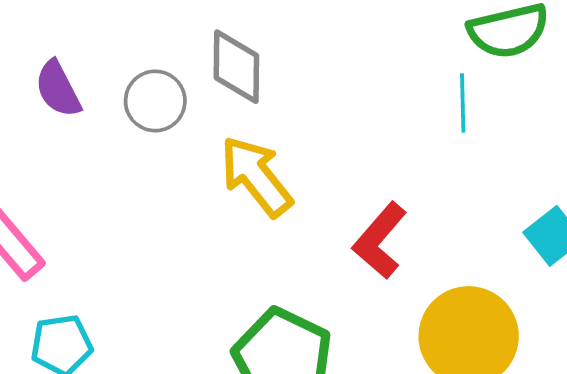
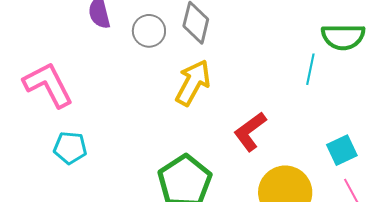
yellow arrow: (256, 176) -> (193, 83), turned 54

